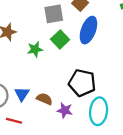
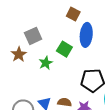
gray square: (54, 14) -> (33, 36), moved

